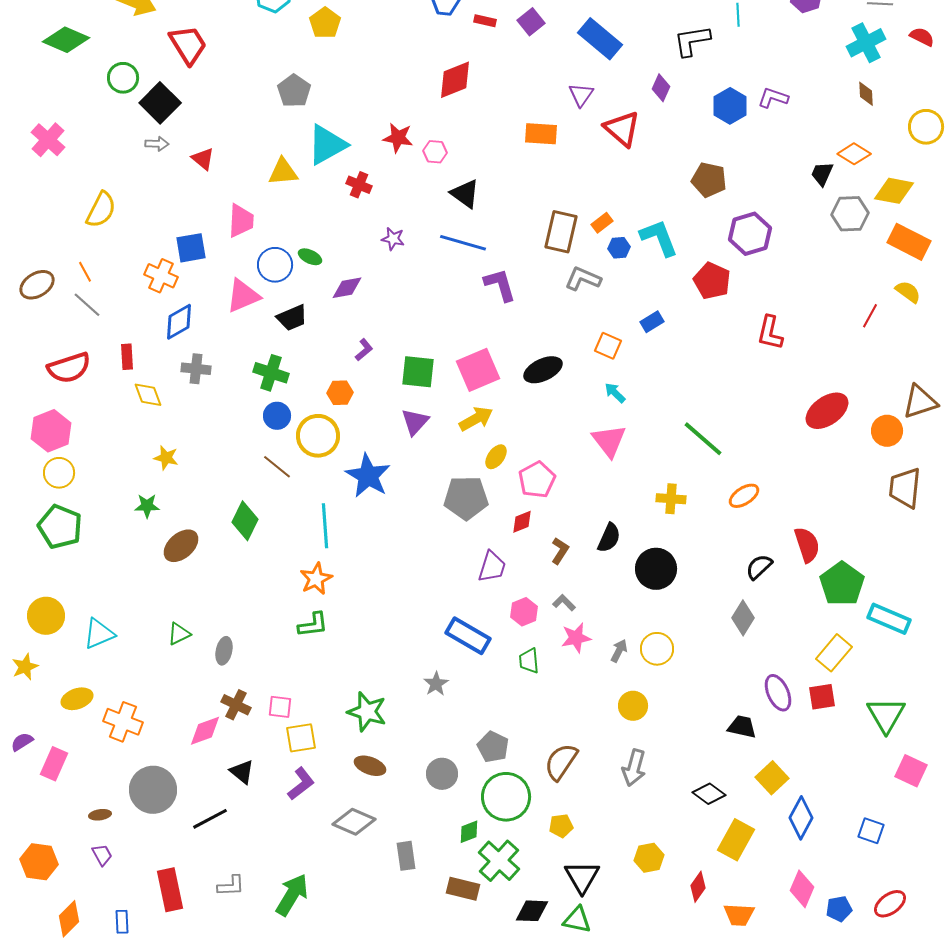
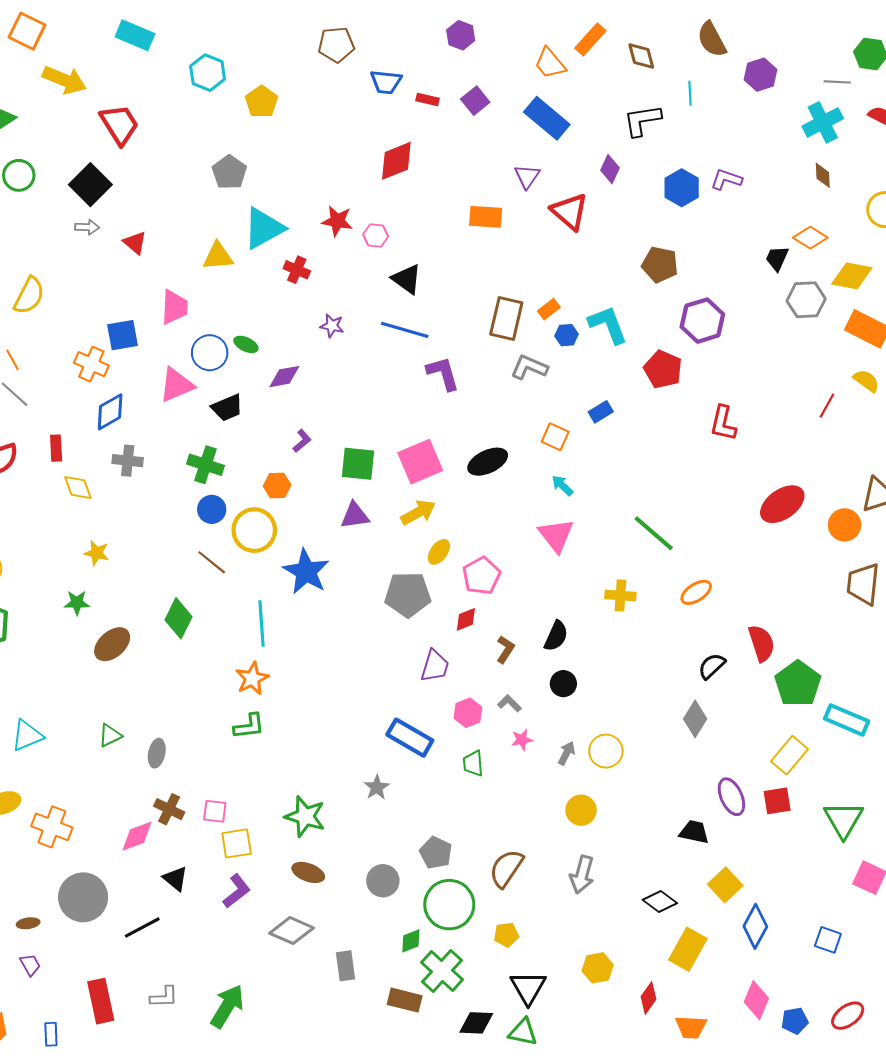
green circle: (123, 78) -> (19, 175), moved
purple triangle: (415, 422) -> (355, 516), turned 40
black circle: (656, 569) -> (563, 684), moved, size x0.6
pink star: (576, 638) -> (522, 740), size x0.7

